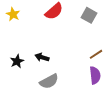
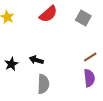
gray semicircle: (49, 81) -> (43, 84), turned -60

